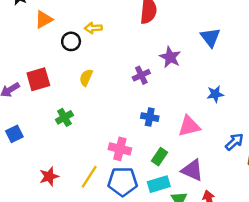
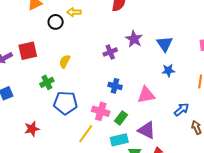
blue triangle: (210, 37) -> (165, 44), moved
yellow semicircle: (86, 78) -> (65, 61), moved
pink cross: (120, 149) -> (101, 111), moved
yellow line: (89, 177) -> (86, 134), moved
blue pentagon: (123, 182) -> (65, 103), moved

